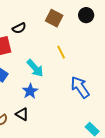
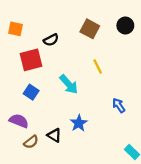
blue arrow: (80, 87) -> (119, 105), size x0.6
blue star: (30, 91) -> (79, 123), moved

